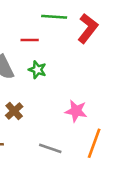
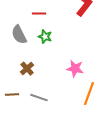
gray line: (50, 148) -> (39, 98), moved

